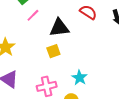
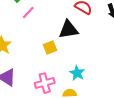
black triangle: (59, 28) -> (68, 30), moved

